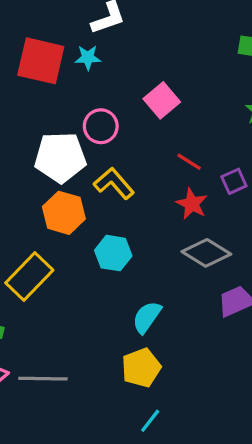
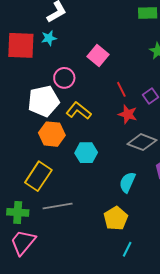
red line: (189, 162) -> (121, 89), turned 42
cyan semicircle: (147, 317) -> (127, 182), moved
gray line: (43, 379) -> (58, 206), moved

